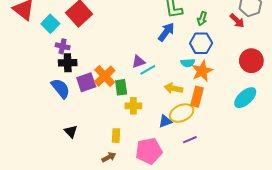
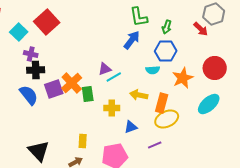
orange star: (202, 71) -> (183, 78), moved
yellow cross: (133, 106) -> (112, 108), moved
yellow ellipse: (182, 113) -> (167, 119), moved
black triangle: (71, 131) -> (39, 151), moved, size x1.6

